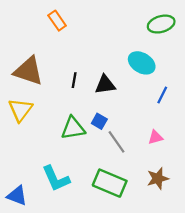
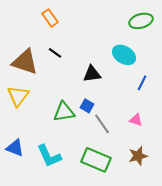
black line: (74, 80) -> (55, 53), moved, turned -64
pink triangle: (155, 137) -> (136, 120), turned 32
blue triangle: (17, 196) -> (15, 148), moved

